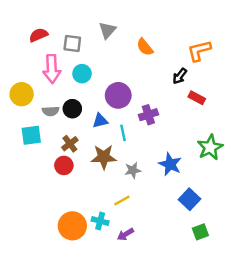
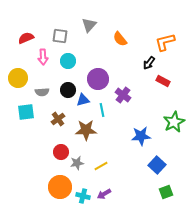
red semicircle: (39, 35) -> (26, 38), moved
pink arrow: (52, 69) -> (43, 57), size x0.7
black circle: (72, 109) -> (68, 90), moved
purple cross: (148, 115) -> (123, 95), turned -35
blue star: (170, 164) -> (141, 136), turned -30
red circle: (64, 165) -> (61, 152), moved
gray star: (133, 170) -> (77, 163), moved
cyan cross: (100, 221) -> (83, 196), moved

